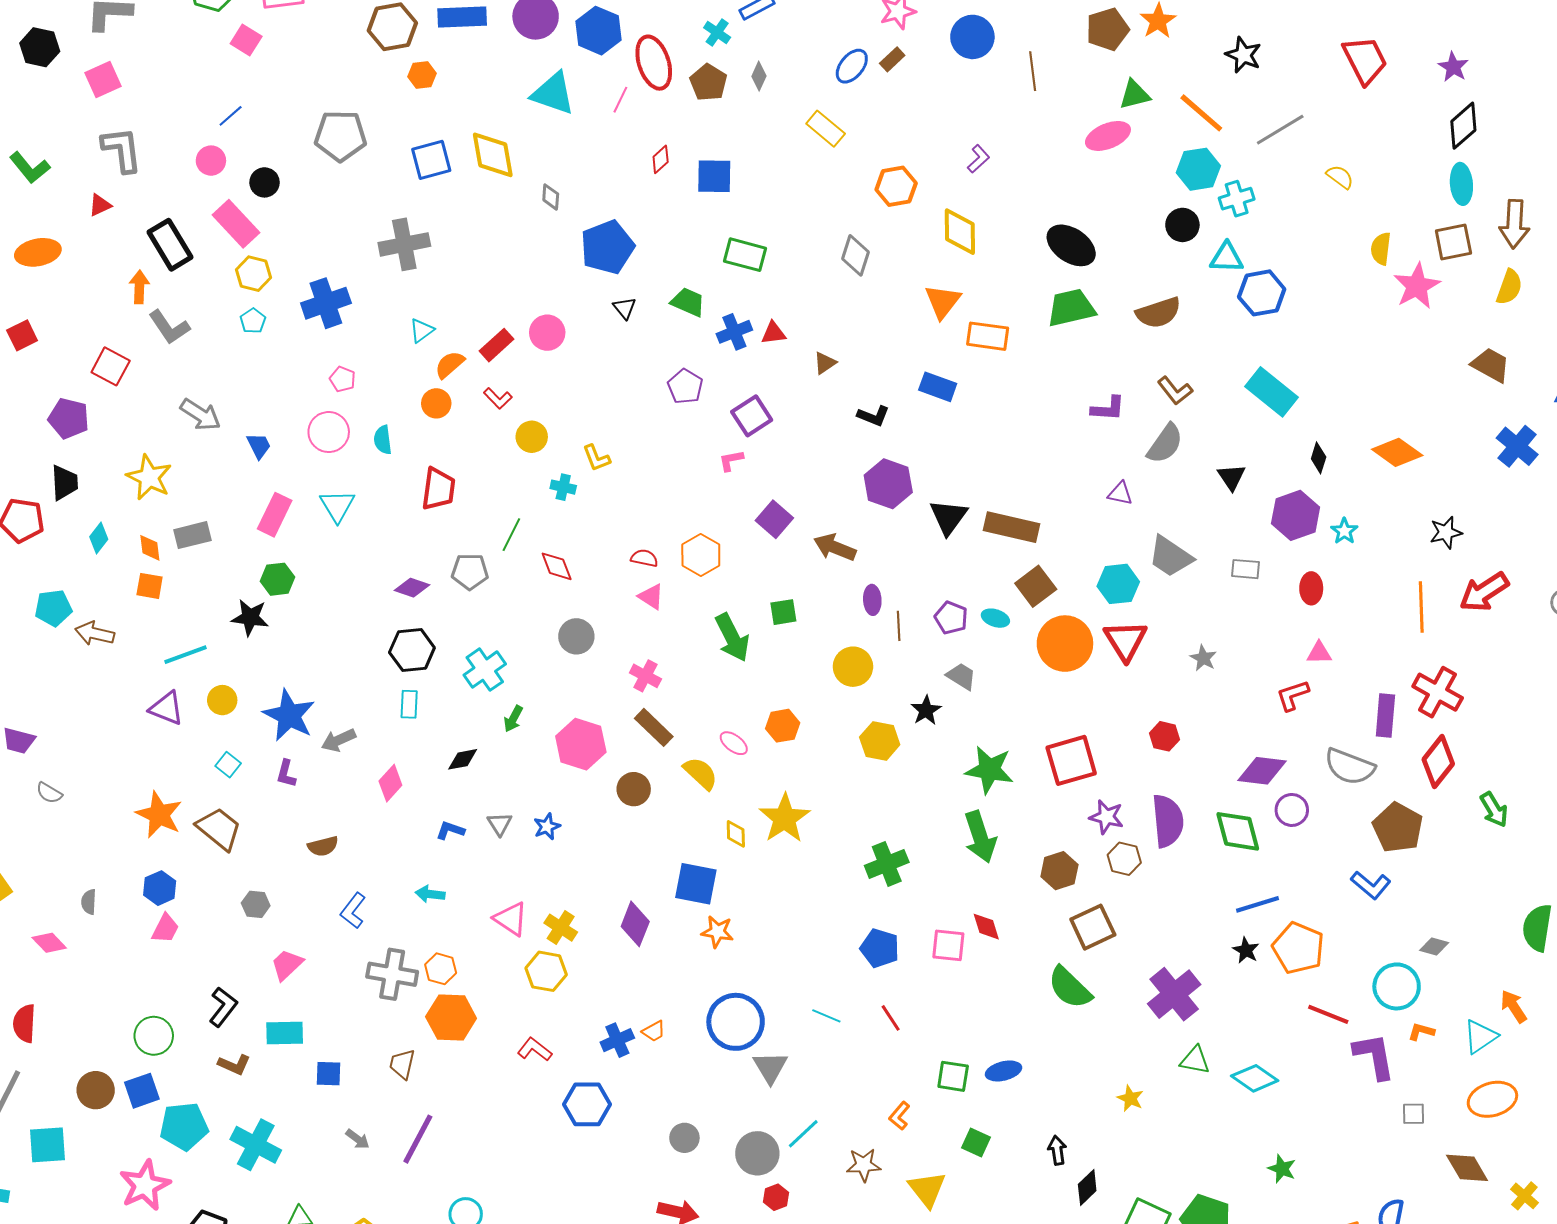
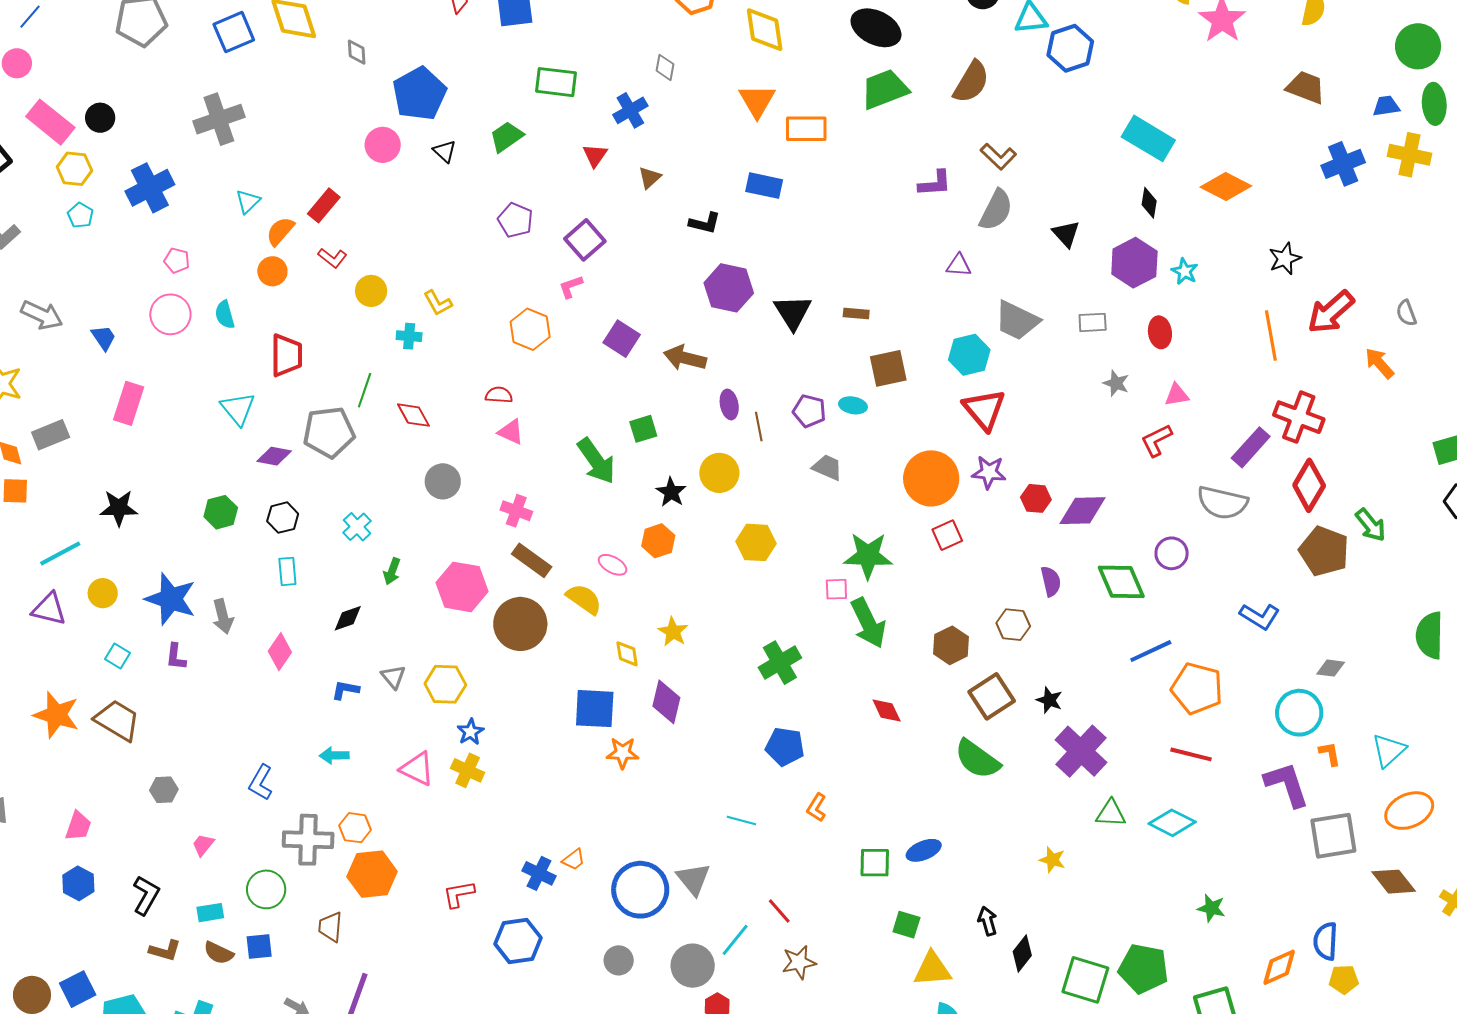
black circle: (265, 182) -> (100, 118), moved
gray diamond: (856, 255) -> (665, 67), size x0.7
green trapezoid: (688, 302) -> (506, 137), turned -51
brown semicircle: (1158, 313) -> (971, 82), turned -33
blue cross: (734, 332) -> (630, 110), moved
pink circle: (547, 333) -> (383, 145), moved
red triangle: (774, 333) -> (595, 155), turned -40
cyan rectangle: (1271, 392) -> (1148, 138), moved
blue cross: (1517, 446) -> (1343, 164), turned 36
cyan triangle: (337, 506) -> (238, 409), moved
brown rectangle: (1012, 527) -> (856, 313), size x0.5
orange hexagon: (701, 555) -> (530, 329), moved
gray pentagon: (470, 571) -> (329, 432), size x1.4
green hexagon: (278, 579) -> (221, 512), moved
brown square: (1036, 586) -> (888, 368), turned 33
orange circle: (1065, 644) -> (931, 478), moved
black hexagon: (412, 650) -> (283, 518), size x0.7
gray star: (1203, 658) -> (1116, 383), moved
cyan cross: (485, 670) -> (357, 527), size x0.7
black star: (926, 710) -> (671, 492), moved
purple rectangle: (1385, 716) -> (1251, 447), turned 45
gray arrow: (339, 740) -> (223, 617), turned -72
red square: (1071, 760) -> (947, 535), size x0.6
purple diamond: (1262, 771) -> (1082, 511), moved
brown circle: (634, 789) -> (520, 624), size x1.6
purple star: (1107, 817) -> (989, 472), moved
yellow star: (785, 818) -> (673, 632), size x0.6
purple semicircle: (1168, 821) -> (1051, 581), size x0.6
blue star: (547, 827) -> (471, 732), moved
brown pentagon: (1398, 828) -> (1324, 551), moved
brown semicircle: (323, 846) -> (219, 953), moved, turned 48
blue hexagon: (160, 888) -> (78, 883), moved
purple diamond: (635, 924) -> (666, 702), moved
pink square: (948, 945) -> (836, 589), moved, size x0.7
black star: (1246, 950) -> (1049, 700), moved
pink trapezoid: (287, 965) -> (203, 845), size x0.7
yellow hexagon: (546, 971) -> (445, 684), moved
orange arrow: (1514, 1006) -> (1379, 363), moved
red line: (1328, 1014) -> (1191, 754), moved
red line: (891, 1018) -> (779, 911), moved
blue circle: (736, 1022) -> (640, 890), moved
orange L-shape: (1421, 1032) -> (1330, 754), turned 72
cyan rectangle: (285, 1033) -> (210, 913), size x0.7
green circle: (154, 1036) -> (266, 889), moved
blue cross: (617, 1040) -> (539, 873), turned -32
red L-shape: (535, 1049) -> (459, 894), turned -40
gray square: (1413, 1114) -> (1333, 836), size x2.0
orange L-shape: (899, 1116) -> (817, 808), moved
yellow triangle: (927, 1189) -> (932, 969), moved, turned -48

